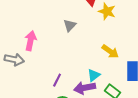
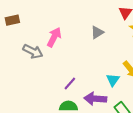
cyan triangle: (94, 75) -> (113, 80), moved, turned -32

